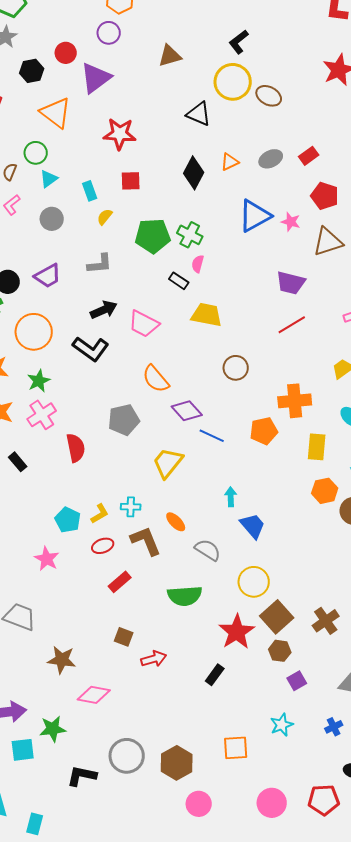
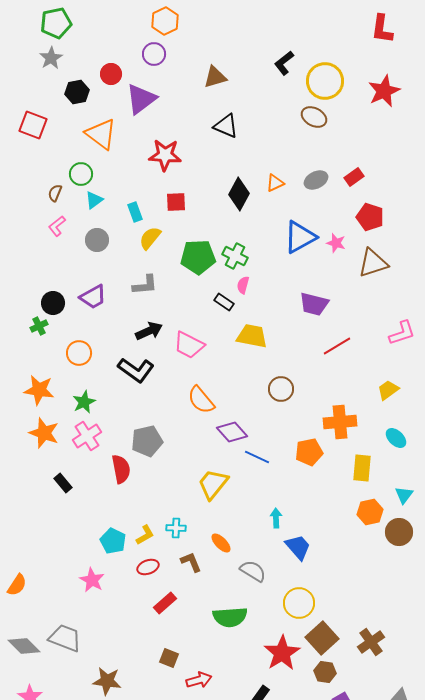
yellow circle: (233, 82) -> (325, 81), moved
black triangle: (199, 114) -> (226, 126), moved
yellow semicircle: (105, 217) -> (150, 238), size x1.4
purple trapezoid: (291, 283) -> (314, 304), moved
orange circle: (34, 332) -> (79, 353), size x0.7
gray pentagon: (124, 420) -> (147, 441), moved
brown L-shape: (146, 541) -> (191, 562), size x0.7

